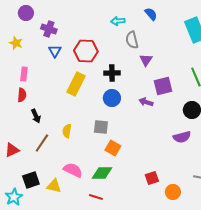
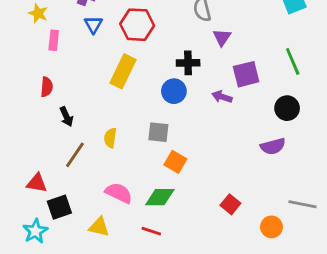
black cross: (112, 73) -> (188, 63), moved
pink rectangle: (24, 74) -> (54, 40), moved
red triangle: (12, 150) -> (37, 183), moved, turned 35
red square: (152, 178) -> (230, 204), turned -32
yellow triangle: (54, 186) -> (99, 227), moved
orange circle: (173, 192) -> (271, 227), moved

